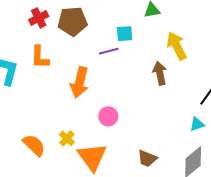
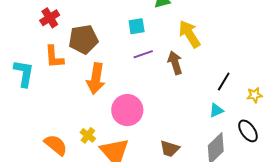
brown pentagon: (73, 21) -> (83, 39), moved
purple line: (109, 51) -> (143, 54), moved
pink circle: (108, 116) -> (127, 110), size x1.6

